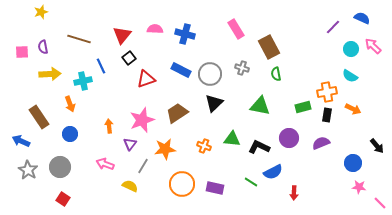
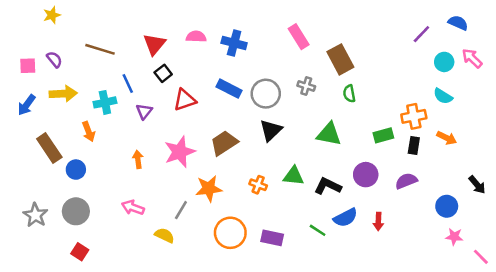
purple semicircle: (43, 47) -> (54, 59), turned 152
blue circle: (70, 134) -> (76, 170), moved
blue arrow: (21, 141) -> (27, 105), moved, turned -78
purple triangle: (130, 144) -> (144, 111), moved
red arrow: (294, 193) -> (378, 221), moved

